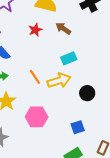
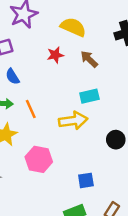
orange line: (35, 77) -> (31, 109), moved
black circle: (87, 93) -> (116, 140), moved

